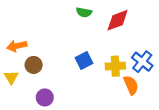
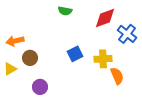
green semicircle: (84, 12) -> (65, 11), moved
blue cross: (142, 62) -> (127, 34), moved
yellow triangle: (11, 77) -> (10, 69), turned 32

